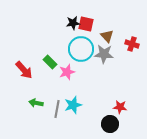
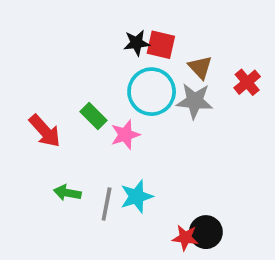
red cross: (132, 44) -> (247, 82), turned 32
red star: (120, 107) -> (185, 238), moved

